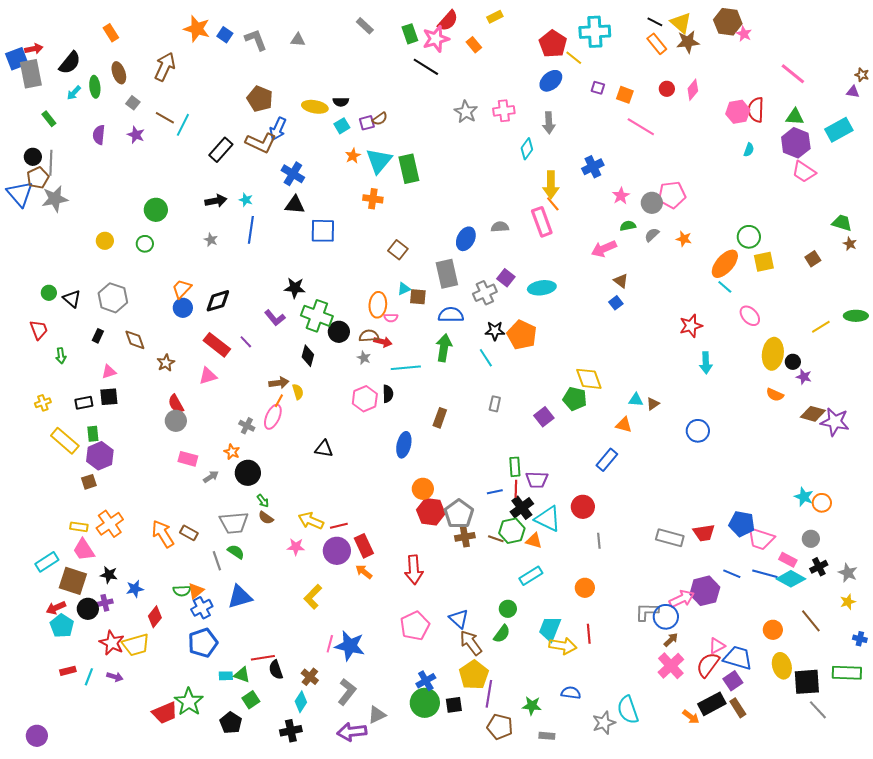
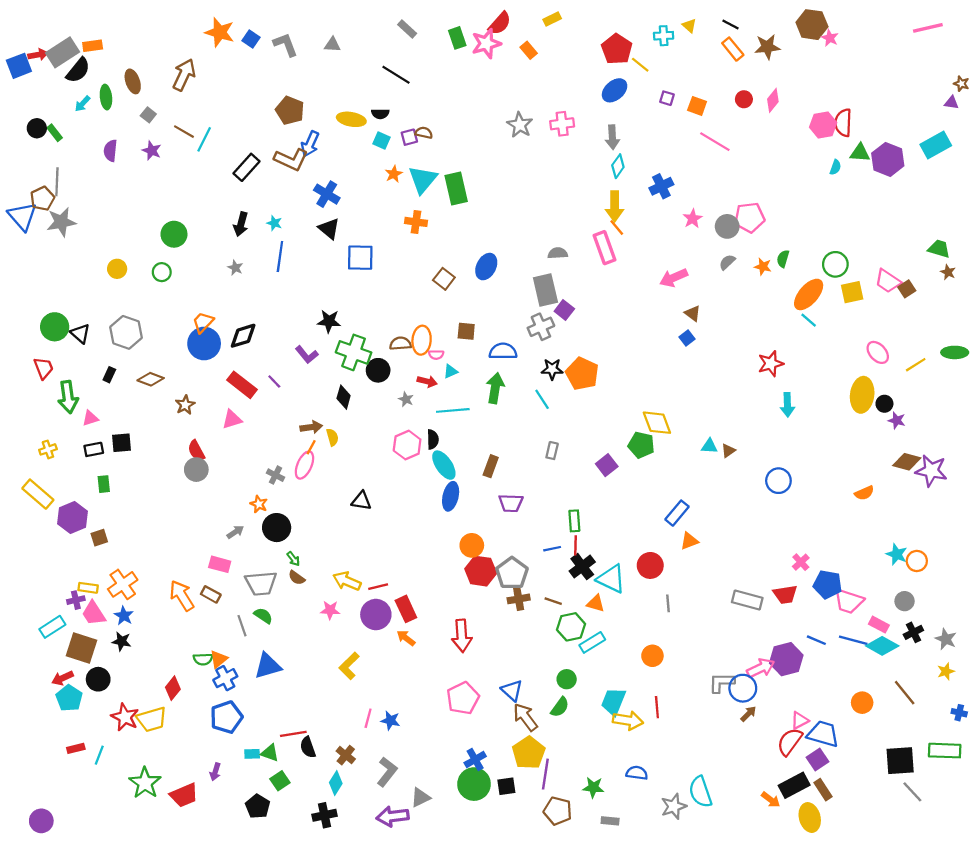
yellow triangle: (681, 23) -> (689, 26), moved, size x0.6
cyan cross: (595, 32) -> (664, 36), size x0.6
orange rectangle: (111, 33) -> (93, 46), moved, turned -66
black line: (426, 67) -> (396, 75), moved
gray rectangle: (31, 74) -> (62, 52), moved, turned 68
pink line: (793, 74) -> (928, 28), moved, turned -52
green triangle: (795, 117) -> (860, 153), moved
brown semicircle: (380, 119) -> (424, 133), turned -133
cyan square: (342, 126) -> (381, 141), turned -35
cyan diamond: (527, 149) -> (618, 166), moved
black circle: (33, 157) -> (37, 128), moved
pink trapezoid: (804, 172) -> (888, 281), moved
black arrow: (216, 201) -> (241, 224), turned 115
black triangle: (295, 205) -> (329, 229), turned 35
green semicircle: (628, 226) -> (783, 259), moved, turned -63
blue ellipse: (466, 239) -> (486, 267), moved
gray rectangle: (447, 274) -> (545, 290), moved
cyan ellipse: (542, 288) -> (444, 465), moved, turned 64
cyan triangle: (404, 289) -> (451, 371), moved
green circle: (49, 293) -> (55, 327), size x1.6
blue circle: (183, 308) -> (204, 344), size x1.5
pink ellipse: (750, 316) -> (878, 352), moved
brown semicircle: (369, 336) -> (400, 344), moved
brown diamond: (135, 340) -> (151, 379), turned -50
green arrow: (61, 356) -> (68, 397), size x1.8
pink triangle: (109, 372) -> (90, 418), moved
orange semicircle: (775, 395) -> (864, 493), moved, turned -48
orange triangle: (624, 425) -> (689, 541), moved, turned -36
yellow rectangle: (65, 441) -> (38, 494), moved
purple hexagon: (100, 456) -> (72, 517), moved
pink rectangle: (188, 459) -> (220, 564), moved
purple trapezoid: (537, 480) -> (511, 503), moved
green hexagon: (512, 531) -> (571, 627), moved
blue star: (135, 589) -> (124, 616), moved, turned -30
purple cross: (105, 603) -> (76, 600), moved
blue star: (350, 646) -> (390, 720), size x0.6
pink cross: (671, 666) -> (801, 562), moved, size x0.6
yellow ellipse: (782, 666) -> (810, 818), moved
purple arrow: (115, 677) -> (215, 772), moved, turned 91
green star: (189, 702) -> (145, 783), moved

